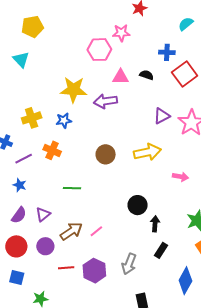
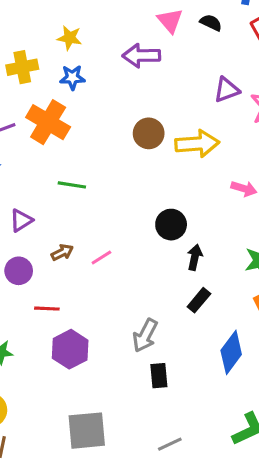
pink triangle: (121, 77) -> (170, 21), turned 42
yellow star: (73, 90) -> (70, 38), moved, size x0.6
orange cross: (52, 150) -> (48, 122), size x1.5
brown circle: (106, 154) -> (149, 133), moved
brown arrow: (71, 231) -> (62, 252), size x0.6
gray arrow: (129, 264) -> (145, 335), moved
purple hexagon: (94, 271) -> (70, 349), moved

